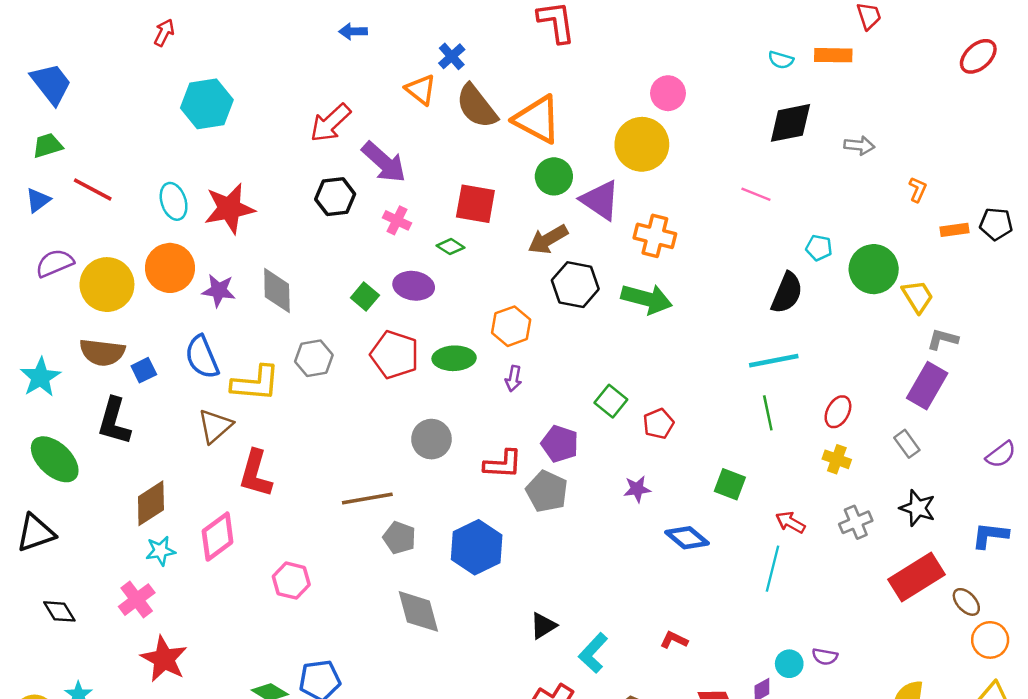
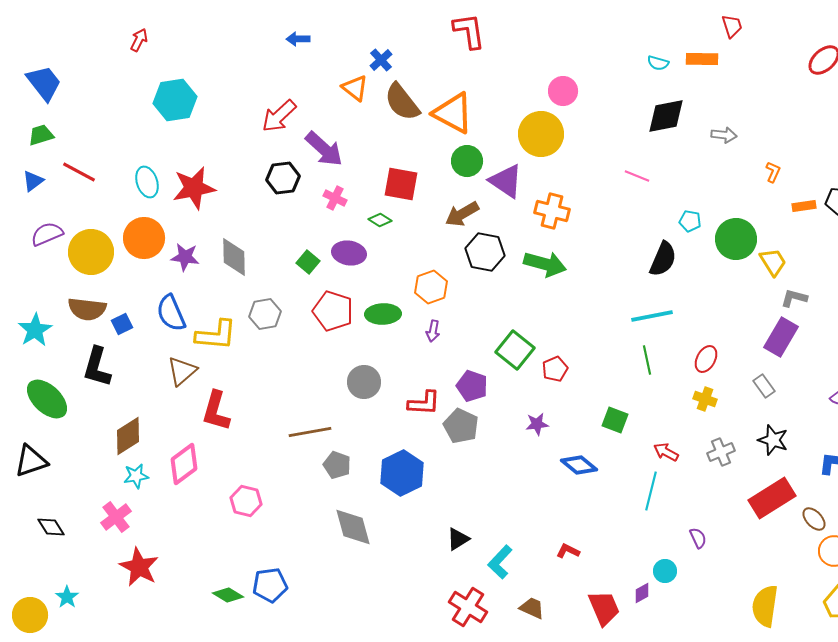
green square: (611, 401) -> (515, 350), size x1.4
purple semicircle: (825, 657) -> (698, 538), moved, turned -125

